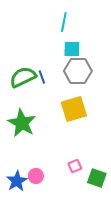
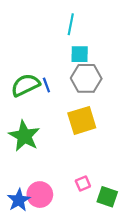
pink circle: (36, 176) -> (40, 195), size x1.5

